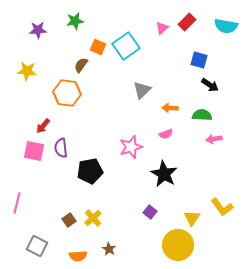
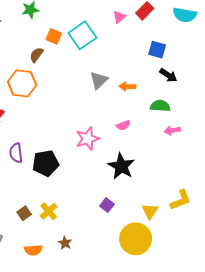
orange arrow: (170, 108) -> (127, 86), moved
purple semicircle: (61, 148) -> (16, 153), moved
yellow L-shape: (222, 207) -> (181, 200), turned -75

